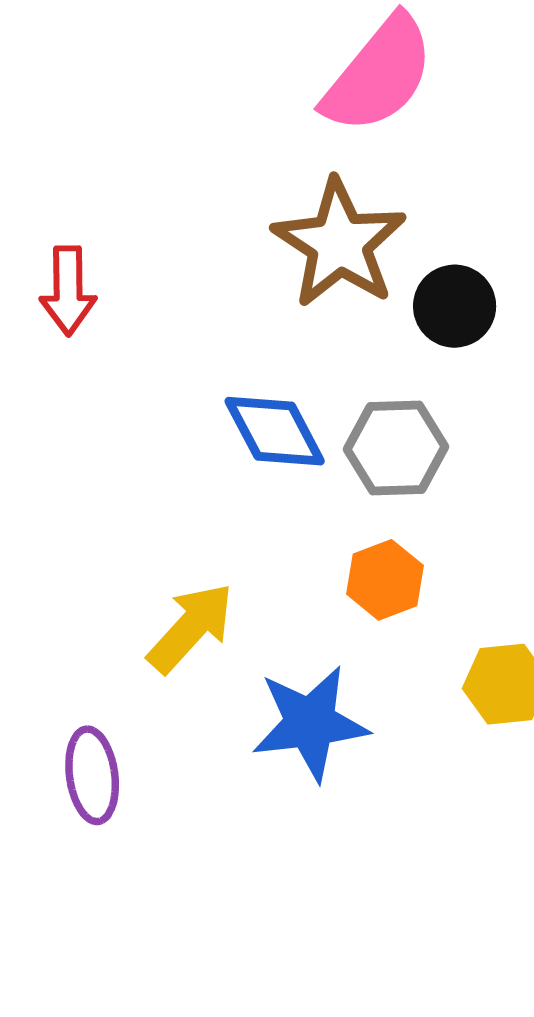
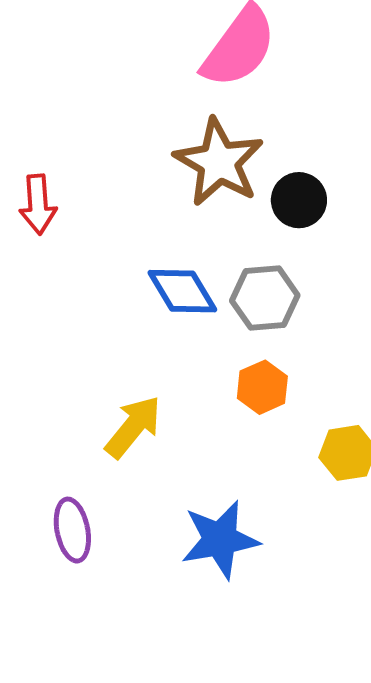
blue star: (310, 723) -> (220, 540), moved

